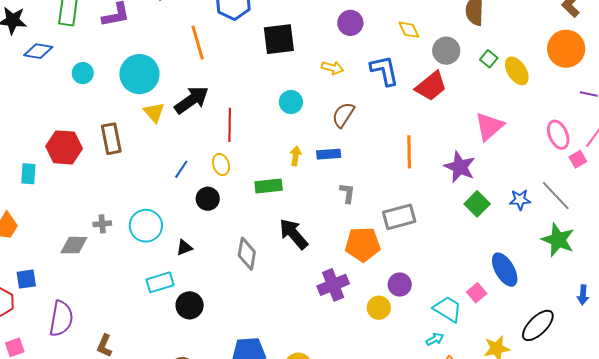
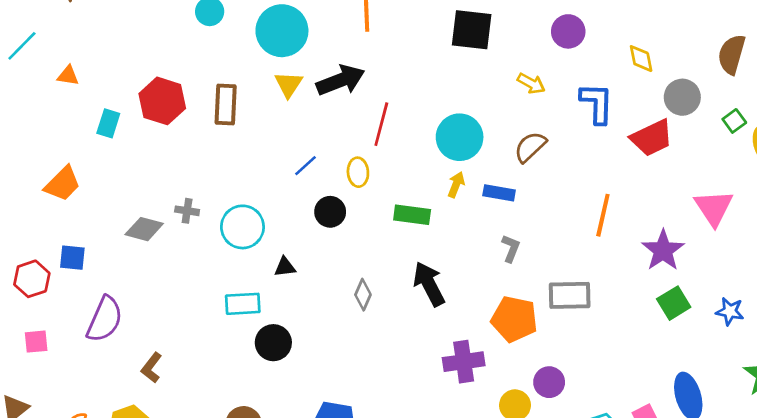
cyan circle: (291, 102) -> (460, 137), moved, size x1.5
pink triangle: (489, 126) -> (714, 208), turned -36
gray diamond: (247, 254) -> (363, 295), size x0.7

